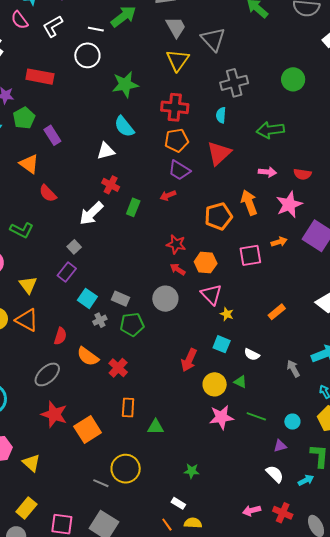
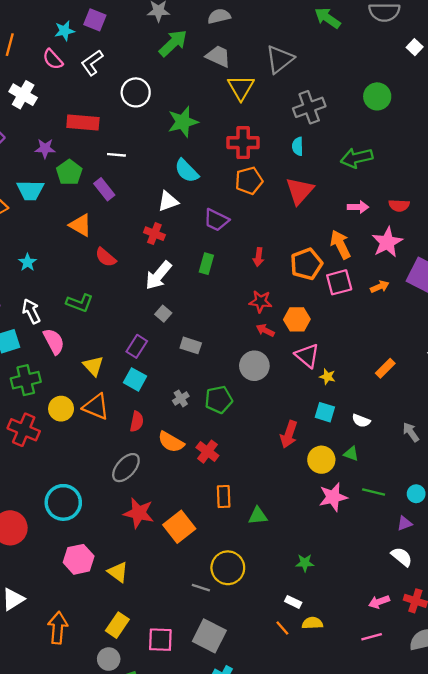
gray trapezoid: (176, 27) -> (218, 56), moved, turned -30
white line: (96, 29) -> (116, 155), moved
gray triangle: (213, 39) -> (280, 59), turned 40
purple trapezoid: (179, 170) -> (216, 220), moved
red cross: (111, 185) -> (154, 234), moved
red arrow: (168, 195) -> (258, 257), moved, turned -56
gray square: (74, 247) -> (163, 314), moved
pink square: (250, 255) -> (339, 282), moved
cyan square: (87, 298) -> (135, 379), moved
gray rectangle: (120, 299) -> (191, 345), moved

